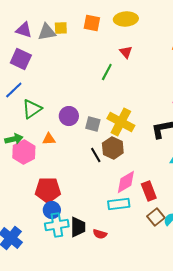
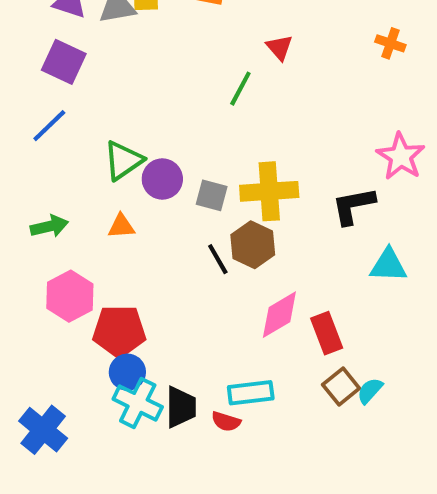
green triangle: (32, 109) -> (123, 161), moved
yellow cross: (121, 122) -> (269, 191), turned -32
pink hexagon: (24, 152) -> (70, 296), moved
cyan rectangle: (119, 204) -> (251, 393), moved
cyan cross: (57, 225) -> (138, 403), turned 35

